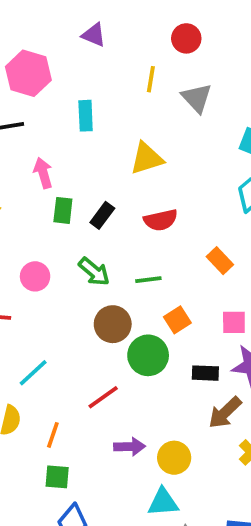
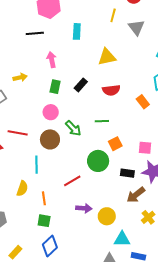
green rectangle: (63, 210) -> (55, 87), moved
orange rectangle: (220, 261) -> (143, 102), moved
green arrow: (94, 272) -> (73, 128), moved
pink circle: (35, 276) -> (51, 112), moved
brown circle: (113, 324) -> (50, 139), moved
cyan line: (33, 373) -> (37, 165), turned -54
orange line: (53, 435) -> (44, 198), turned -32
cyan triangle: (163, 502) -> (122, 239), moved

